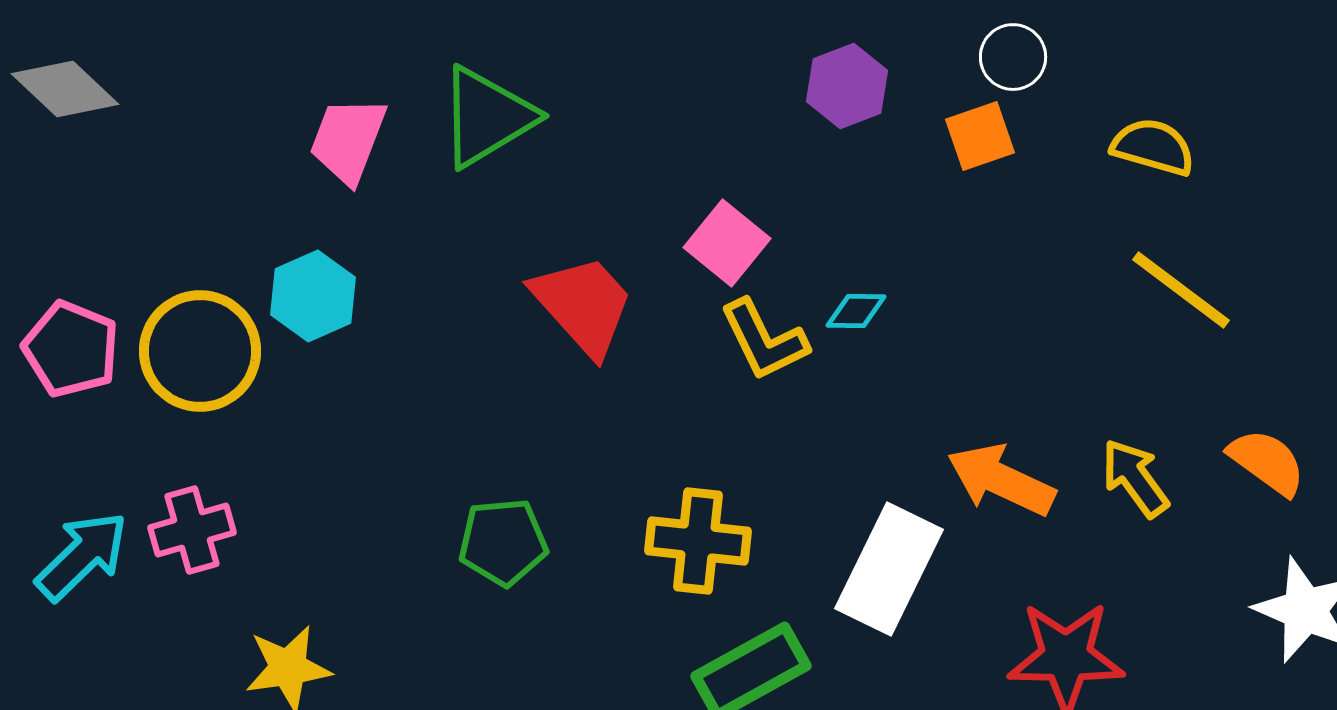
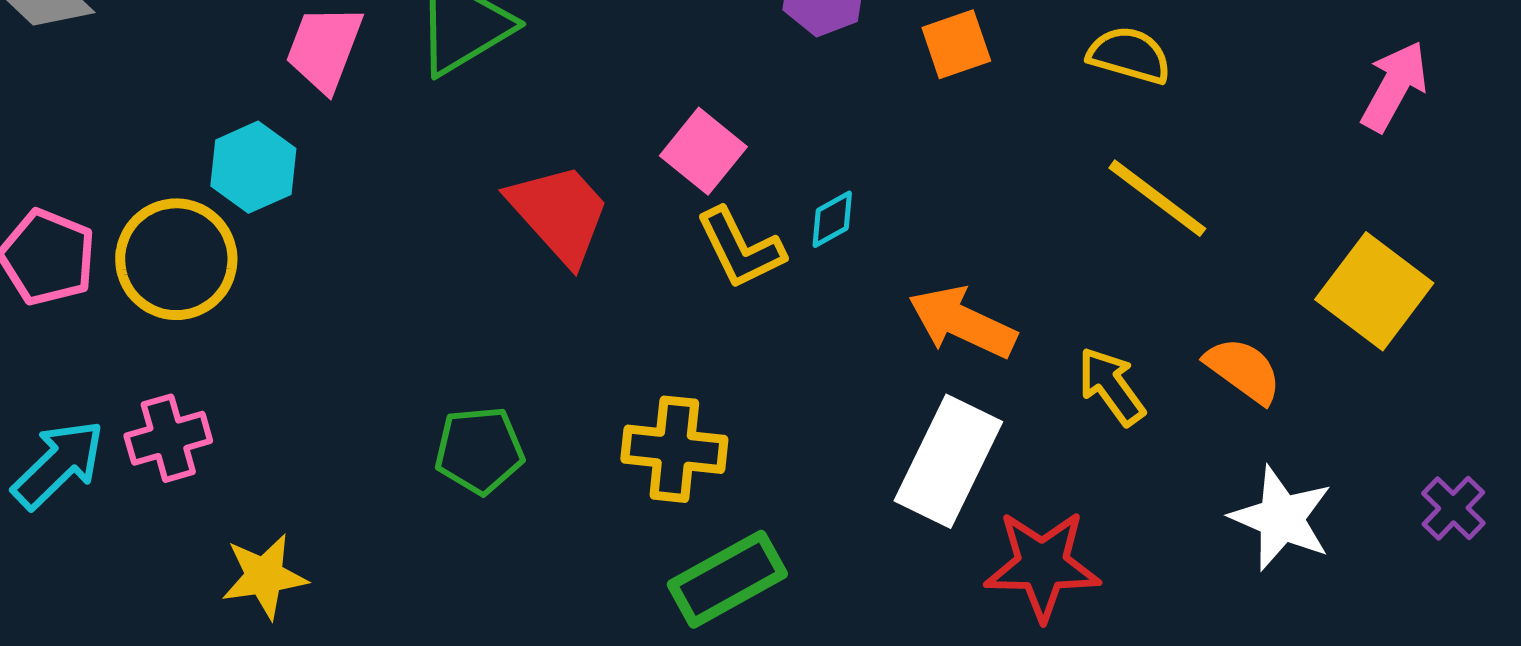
cyan hexagon: (313, 296) -> (253, 167), moved
cyan diamond: (856, 311) -> (832, 219), turned -30
orange arrow: (1001, 480) -> (962, 322), moved
white rectangle: (889, 569) -> (948, 461), moved

